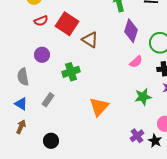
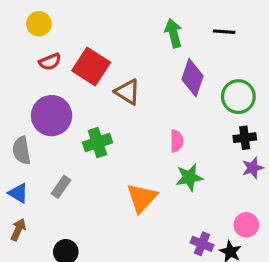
purple circle: (42, 55) -> (52, 116), size x1.6
pink semicircle: (136, 62) -> (177, 141), moved, turned -48
green star: (143, 97) -> (189, 177), moved
purple cross: (137, 136) -> (202, 244), turned -32

